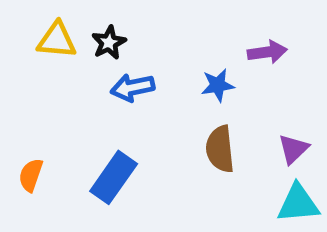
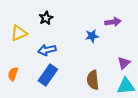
yellow triangle: (57, 40) -> (19, 33), moved, turned -30
blue arrow: (133, 88) -> (47, 50), moved
brown semicircle: (220, 149) -> (93, 80), moved

